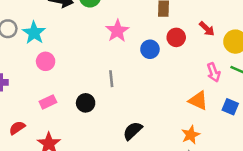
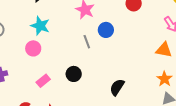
cyan star: (34, 33) -> (40, 26), moved
blue circle: (150, 49) -> (106, 30), moved
gray line: (111, 79) -> (87, 42), moved

